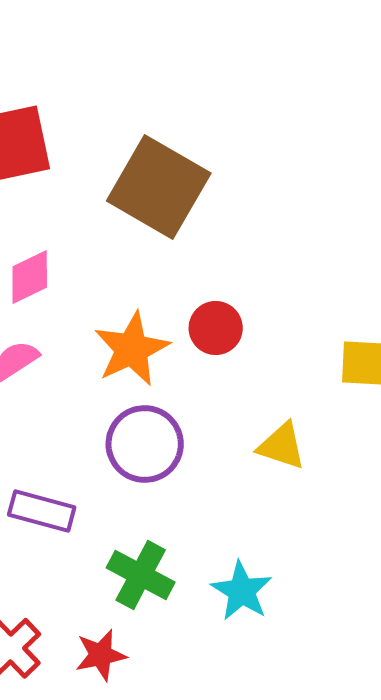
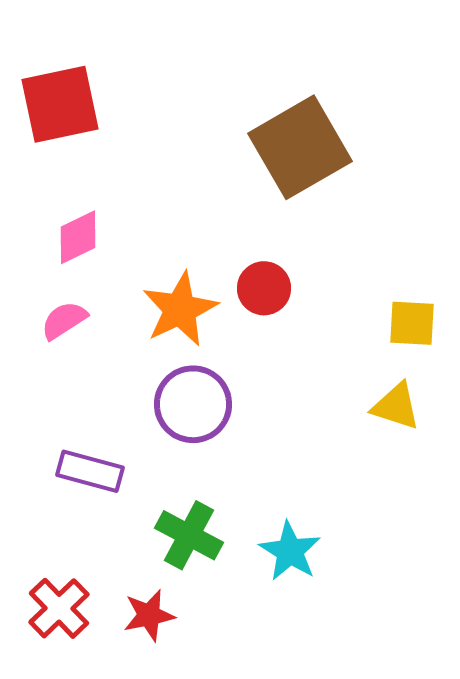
brown square: (159, 187) -> (300, 147), moved, turned 30
yellow triangle: (282, 446) -> (396, 406), moved

